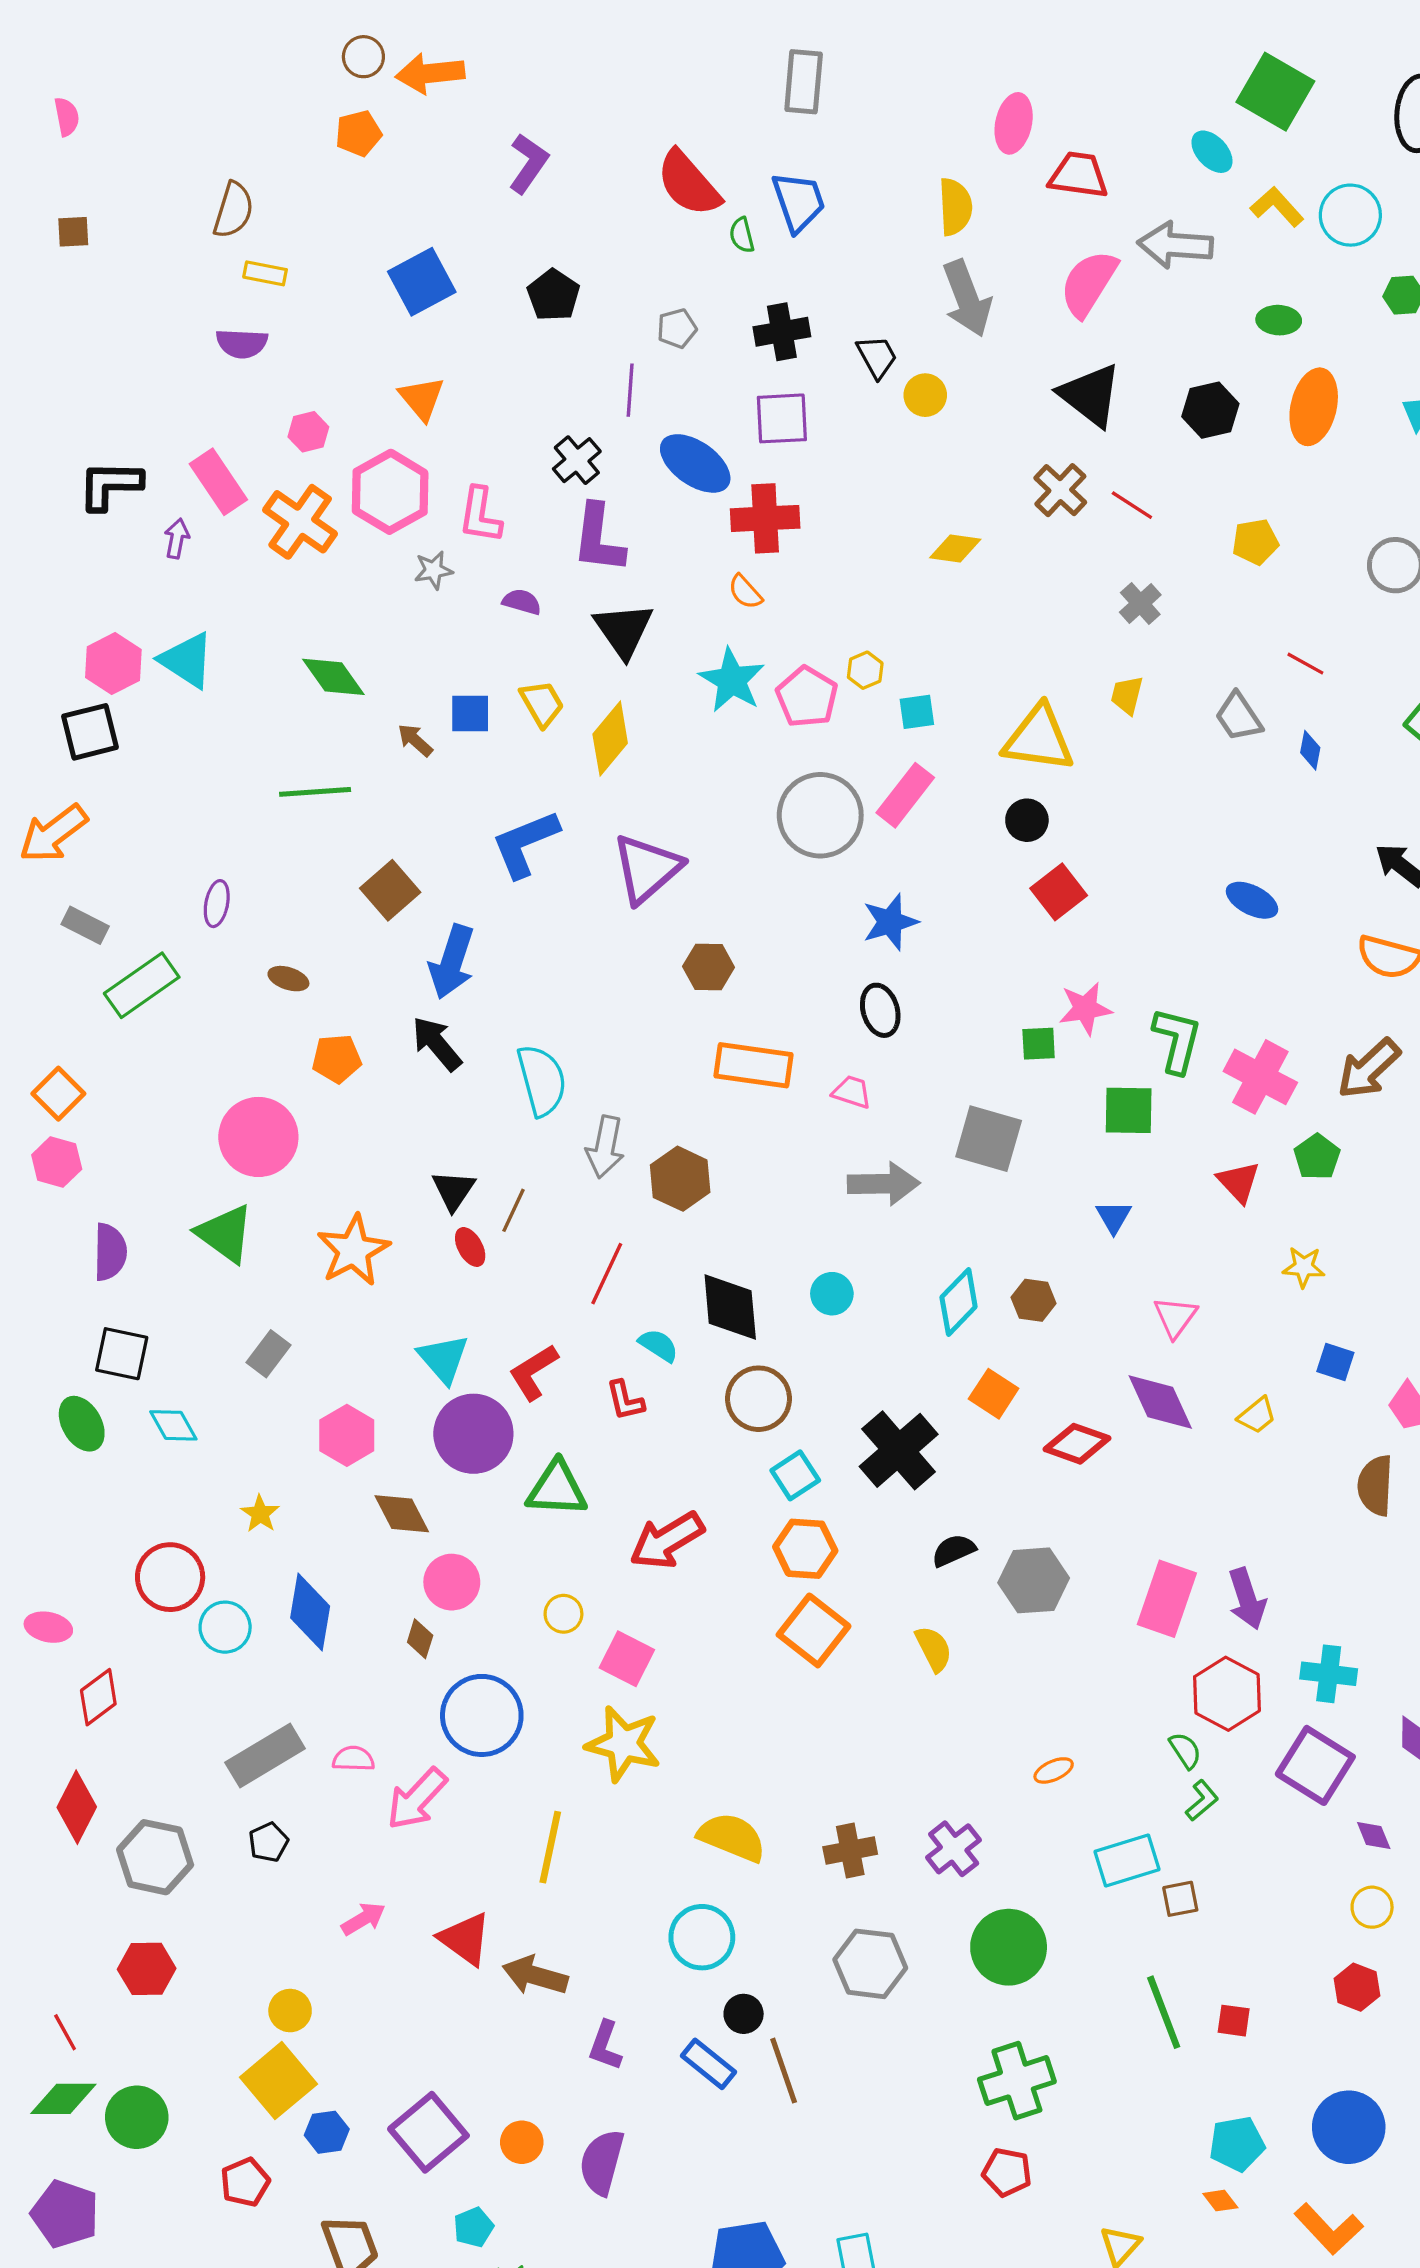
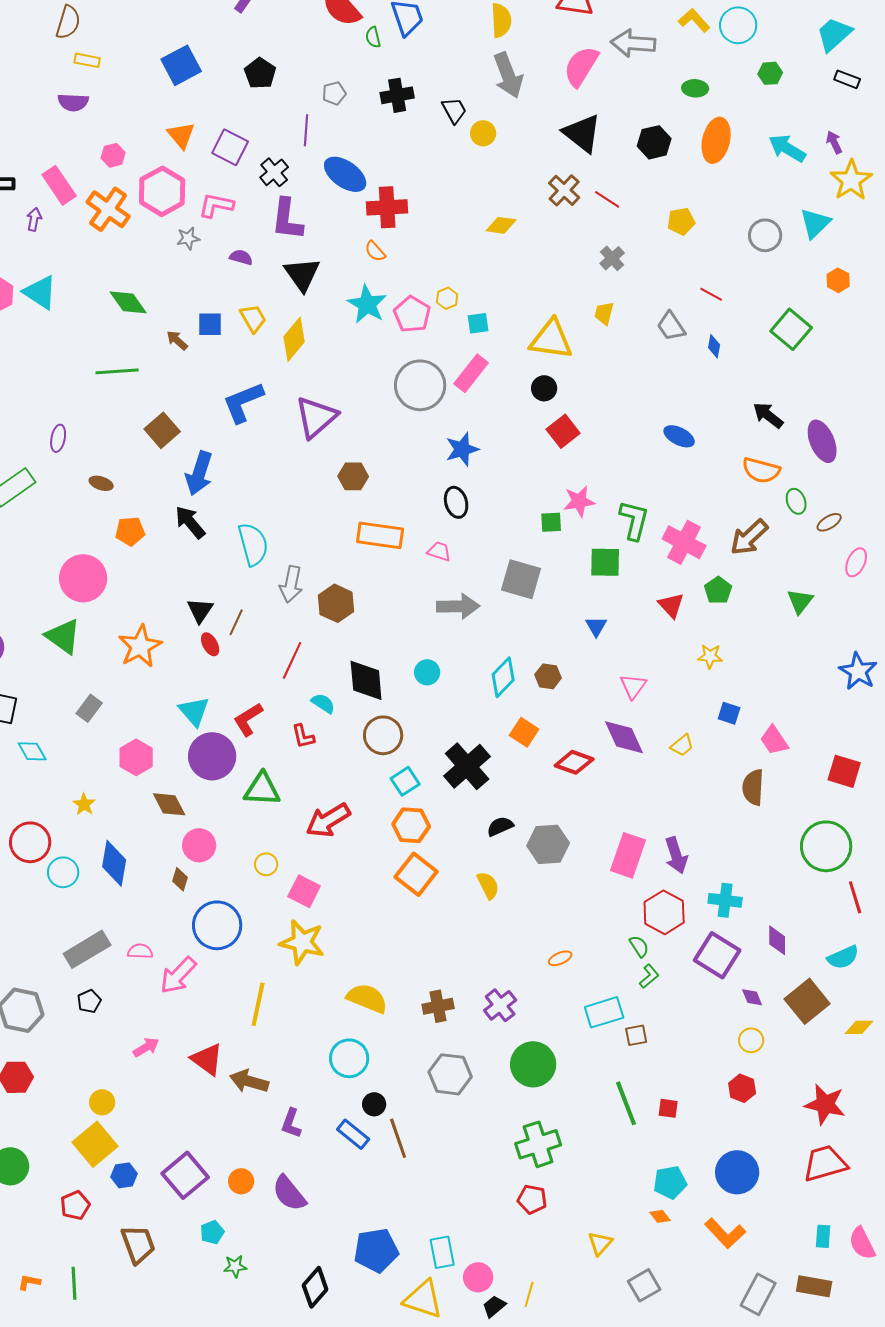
purple square: (782, 418) -> (230, 147), moved, turned 30
pink L-shape: (480, 515) -> (216, 205), turned 93
purple semicircle: (602, 2162) -> (289, 1193), turned -54

